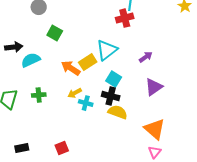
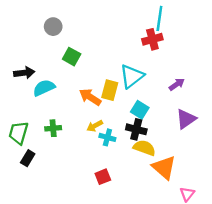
yellow rectangle: (88, 62) -> (110, 90), turned -42
orange triangle: (155, 129) -> (164, 167), moved
black rectangle: (22, 148) -> (28, 158), moved, turned -48
red square: (62, 148) -> (103, 177), moved

